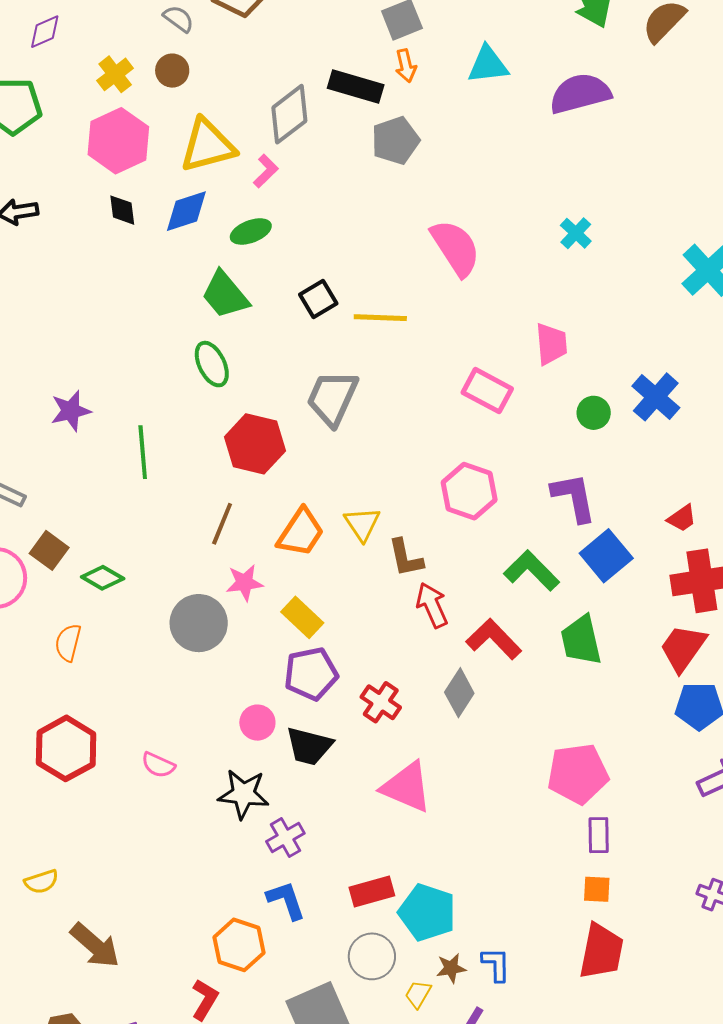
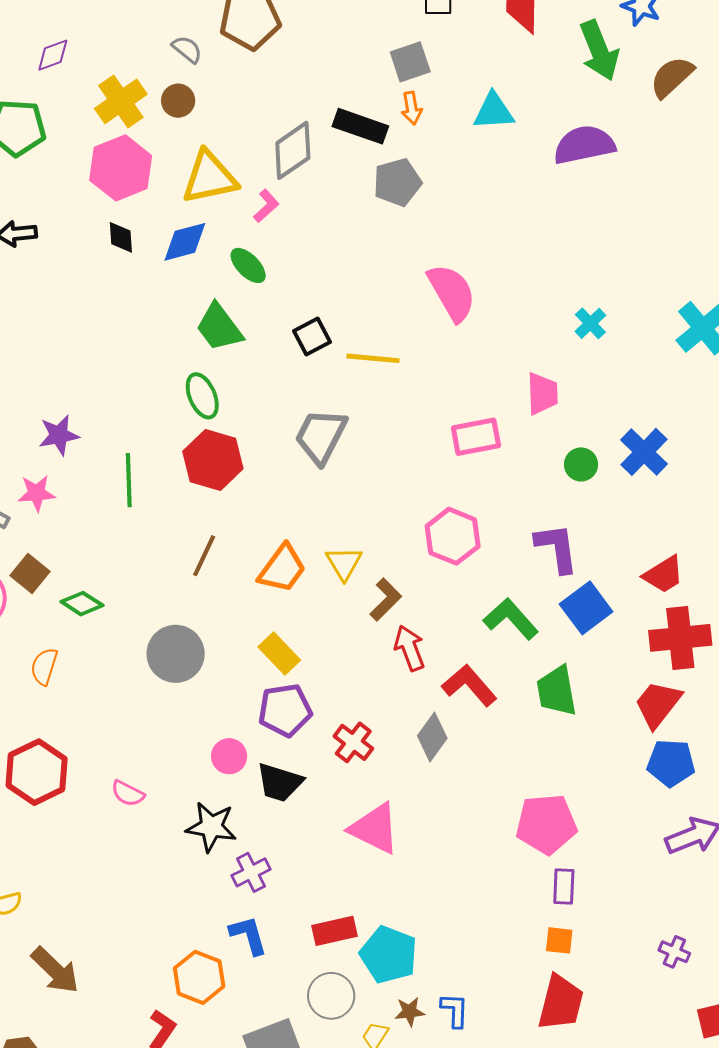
yellow cross: (115, 74) -> (121, 101), size x1.4
green ellipse: (251, 231) -> (248, 265), turned 63
cyan cross: (576, 233) -> (590, 323), moved
pink rectangle: (487, 391) -> (476, 437), turned -42
red hexagon: (255, 444) -> (213, 460), moved
red trapezoid: (682, 518) -> (664, 574), size x1.4
brown L-shape: (406, 558) -> (386, 600), turned -126
pink star: (244, 583) -> (37, 493), moved

